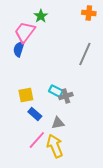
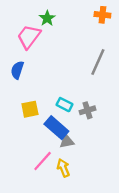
blue semicircle: (19, 49) -> (17, 70), moved
gray cross: (66, 96) -> (87, 110), moved
blue rectangle: (35, 114) -> (56, 128), moved, size x1.5
yellow arrow: (55, 146) -> (63, 168), size x0.7

